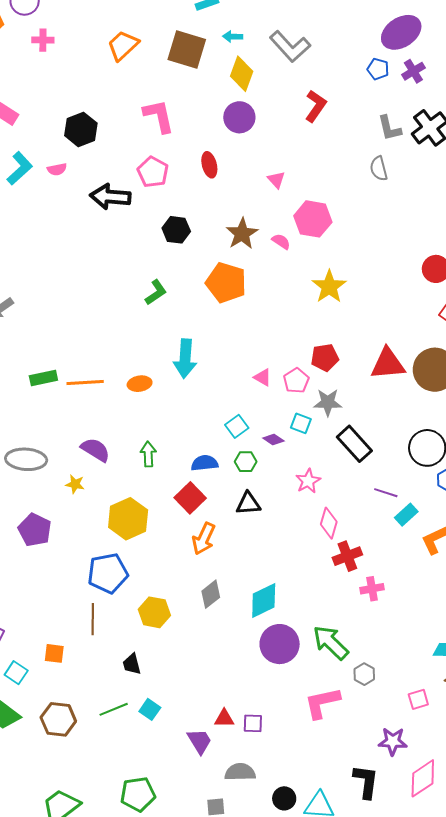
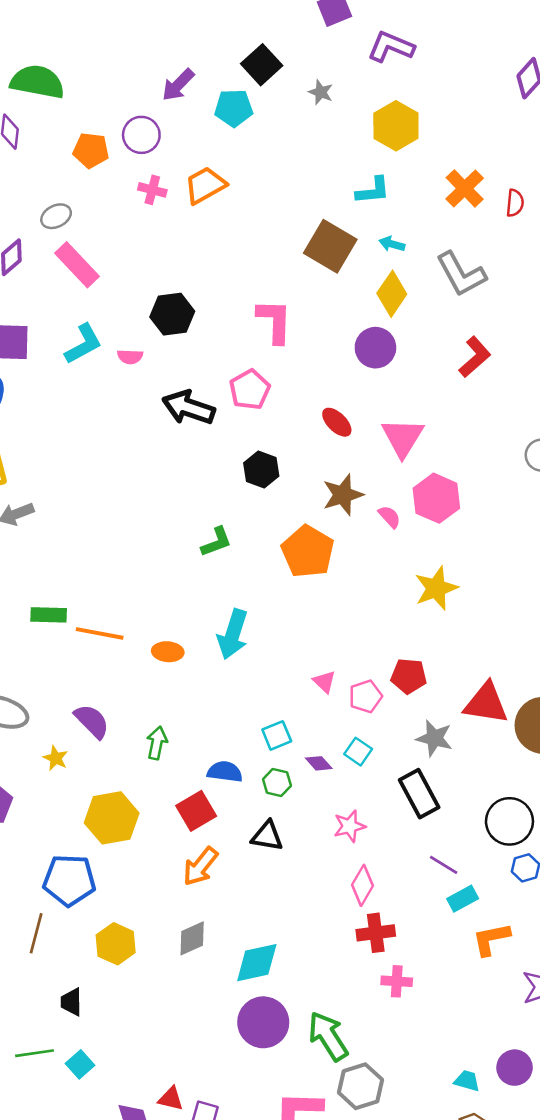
orange trapezoid: (123, 45) -> (205, 185), moved
red ellipse: (209, 165) -> (337, 422), moved, turned -45
pink triangle: (276, 180) -> (403, 437), size x1.8
gray star: (328, 402) -> (434, 738), moved
gray hexagon: (364, 674) -> (361, 1086), size x1.6

